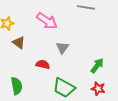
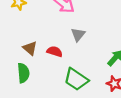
brown triangle: (19, 43) -> (30, 48), moved

